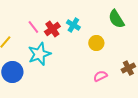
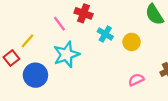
cyan cross: (73, 25) -> (105, 34), moved
red cross: (52, 29) -> (83, 13), moved, turned -35

